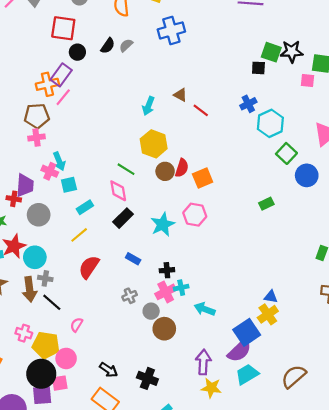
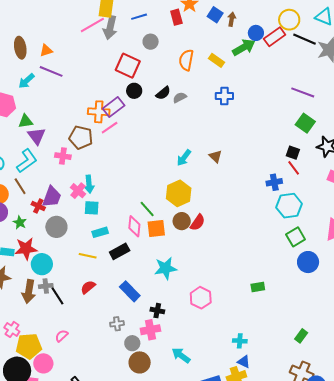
blue cross: (171, 30) -> (224, 96), size x0.7
green square: (271, 52) -> (305, 123), moved
red line: (201, 110) -> (294, 168), moved
pink cross: (36, 137) -> (63, 156), moved
orange square: (203, 178) -> (156, 228), moved
green rectangle: (266, 204) -> (258, 287), moved
pink hexagon: (195, 215) -> (201, 298), moved
black rectangle: (123, 218) -> (120, 251), moved
yellow line: (79, 235) -> (88, 256), turned 36
blue rectangle: (133, 259) -> (130, 291), size x1.5
red semicircle: (89, 267) -> (88, 287), size x0.7
gray cross: (45, 278) -> (46, 286), turned -32
cyan cross: (181, 288) -> (240, 341), moved
black line: (52, 302) -> (57, 296), moved
yellow pentagon: (46, 345) -> (29, 346), turned -30

